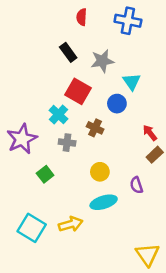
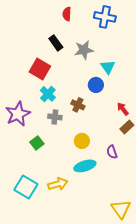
red square: (78, 91) -> (40, 69), moved

